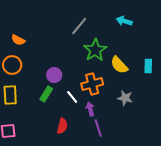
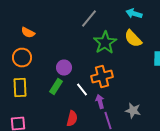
yellow semicircle: (119, 65) -> (133, 39), moved
gray star: (125, 98) -> (133, 111), moved

